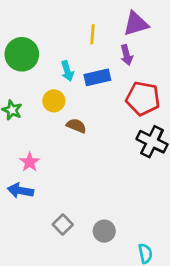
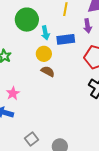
green circle: (22, 54) -> (27, 20), moved
yellow circle: (54, 101) -> (44, 54), moved

